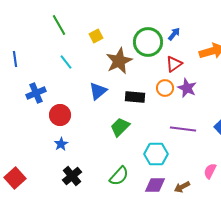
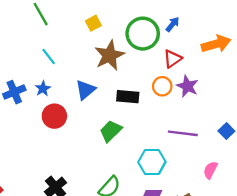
yellow square: (96, 36) -> (93, 23), moved
red circle: (60, 115) -> (54, 116), moved
blue star: (61, 144) -> (43, 89), moved
pink semicircle: (210, 171) -> (210, 170), moved

